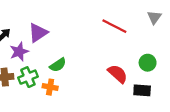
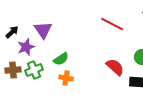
purple triangle: (38, 33) -> (43, 30), turned -30
orange cross: (50, 87) -> (66, 78), moved

